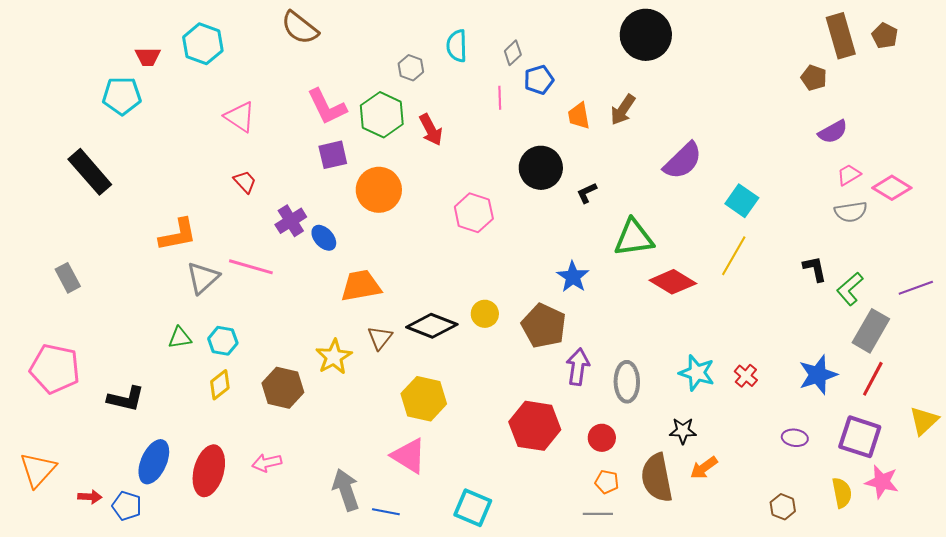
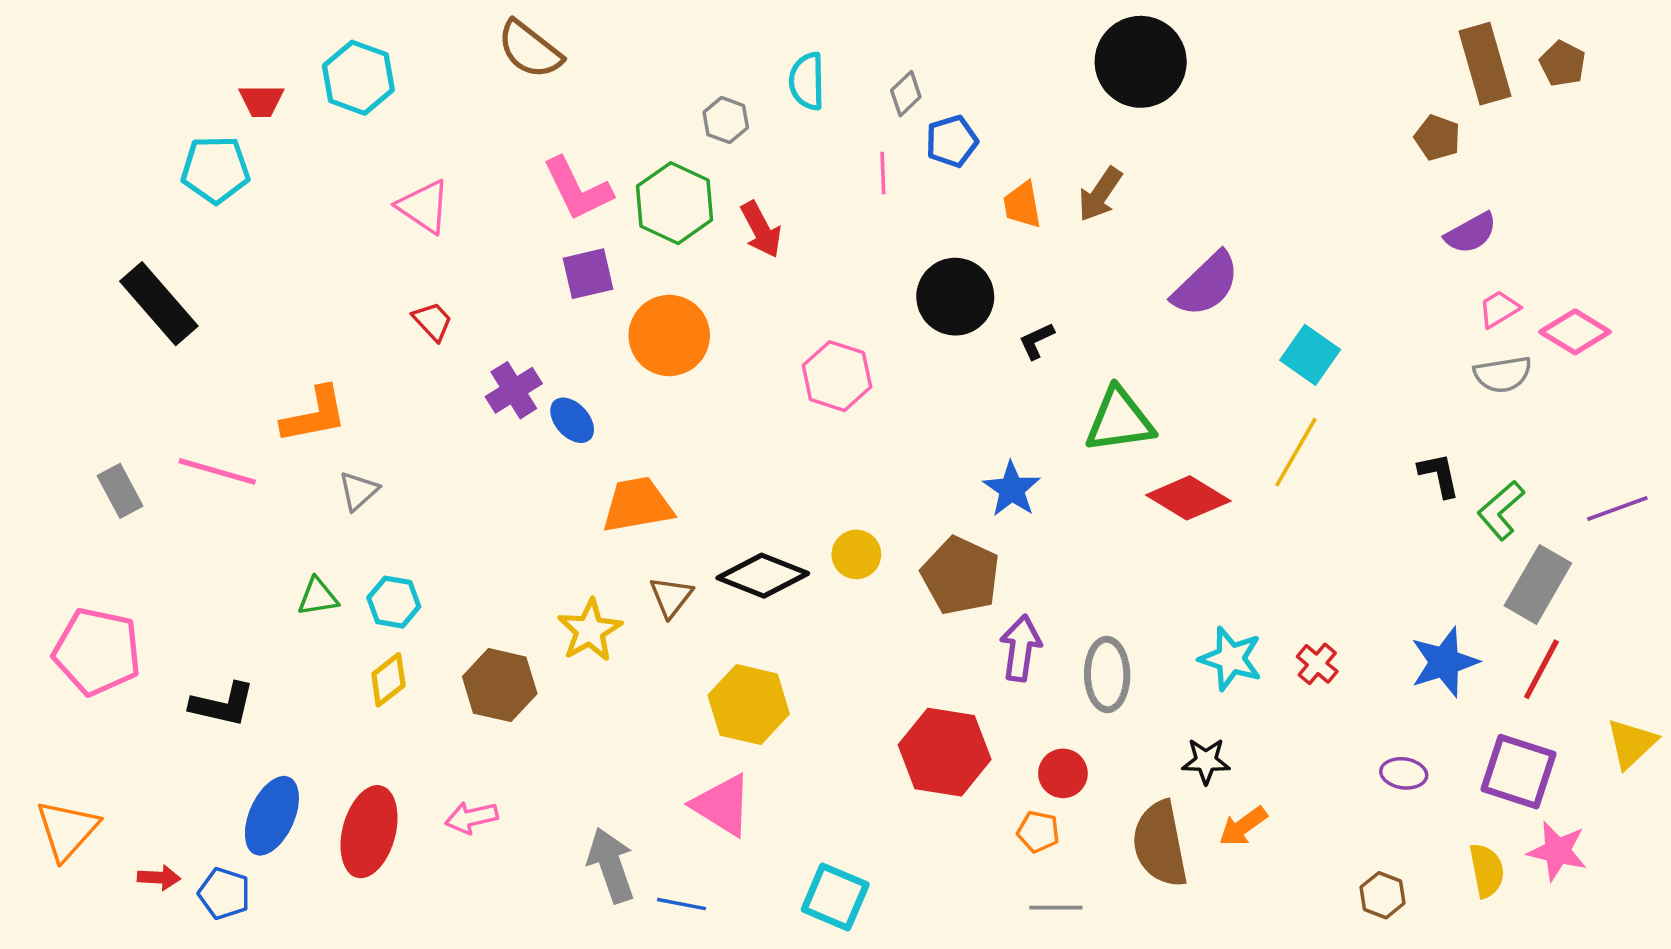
pink line: (251, 267) -> (217, 471), moved
gray triangle: (203, 278) -> (358, 491), size x0.7
orange pentagon: (607, 482) -> (1038, 832), moved

